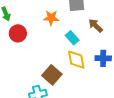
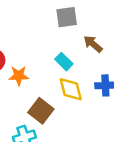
orange star: (51, 18) -> (19, 76), moved

